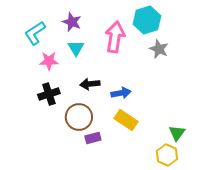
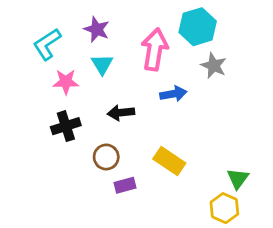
blue arrow: (121, 93) -> (173, 94), moved
brown circle: (79, 117) -> (106, 157), size x0.7

